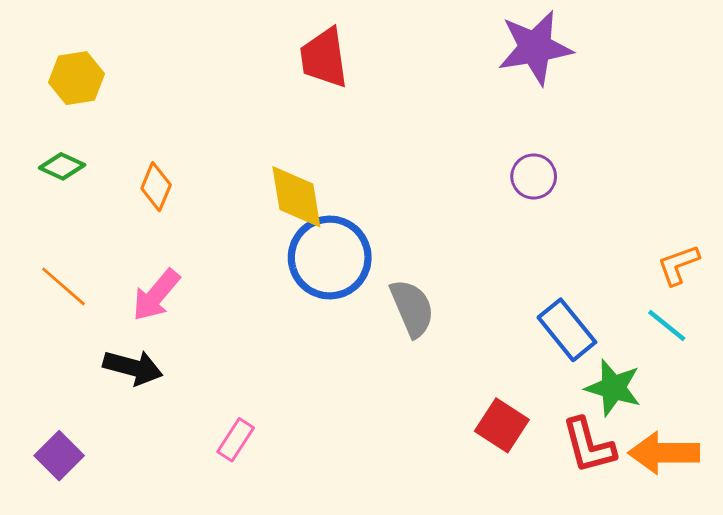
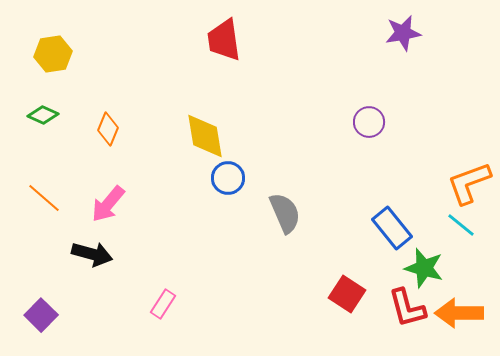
purple star: (535, 48) -> (403, 33), moved, size x0.7
blue circle: (330, 258) -> (228, 178), size x0.6
orange L-shape: (678, 265) -> (469, 183), size x1.5

